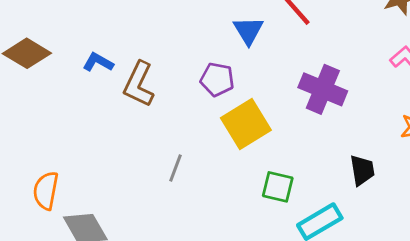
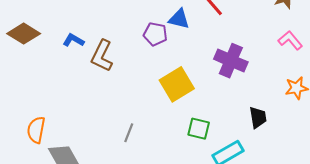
blue triangle: (248, 31) -> (179, 19), turned -45
purple pentagon: (217, 79) -> (155, 34), moved
gray line: (176, 168) -> (129, 133), moved

